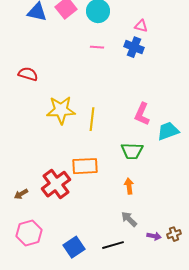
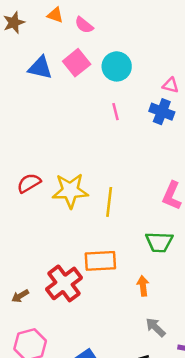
pink line: (97, 47) -> (115, 112), turned 72
red semicircle: (28, 74) -> (29, 183), moved, turned -48
orange arrow: (129, 186) -> (143, 286), moved

